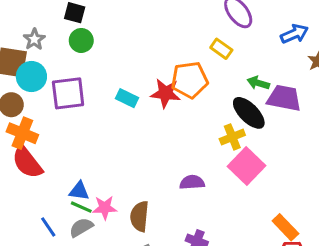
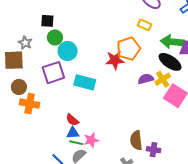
cyan circle: (31, 77) -> (68, 51), moved
green arrow: (258, 83) -> (172, 42), size x1.6
cyan rectangle: (127, 98) -> (85, 82), moved, size x1.5
red semicircle: (27, 162) -> (72, 120), moved, size x0.6
purple semicircle: (192, 182) -> (146, 79), moved
brown semicircle: (139, 216) -> (136, 140), moved

